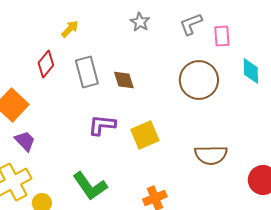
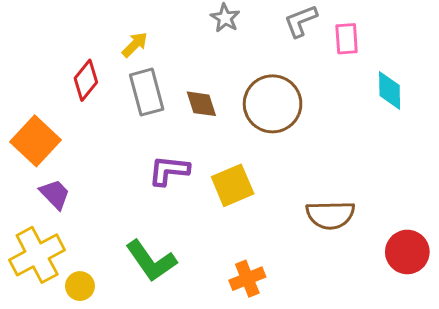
yellow arrow: (70, 29) -> (135, 45), moved
brown circle: (199, 80) -> (273, 104), moved

